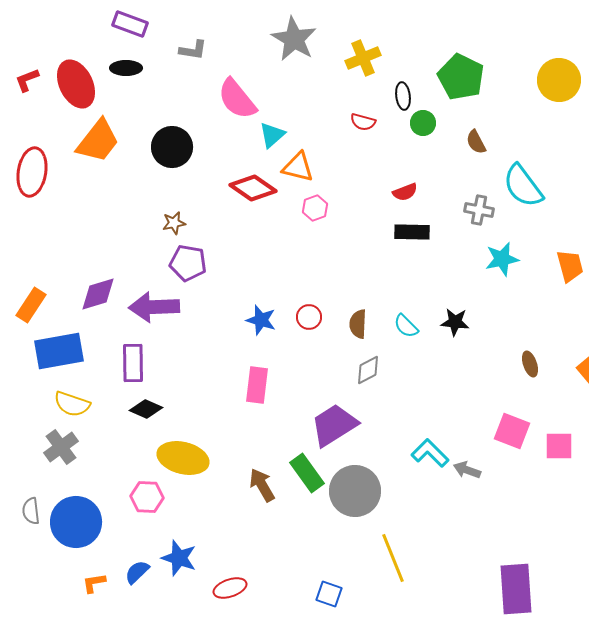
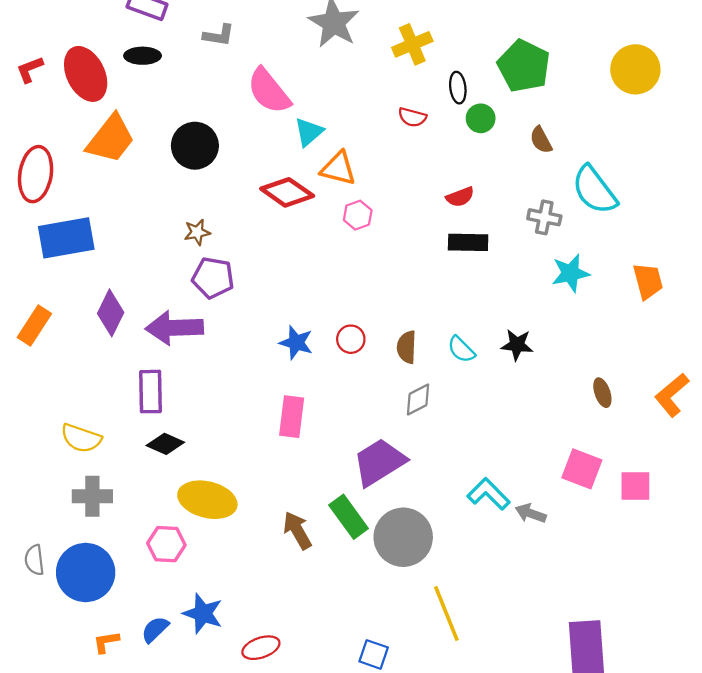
purple diamond: (98, 294) -> (111, 313), turned -48
blue rectangle: (59, 351) -> (66, 238), moved
gray cross: (61, 447) -> (92, 496), moved, turned 36

